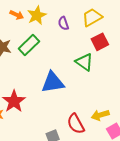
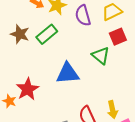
purple semicircle: (63, 23) -> (83, 15), size x1.5
yellow arrow: (100, 115) -> (112, 110), turned -90

